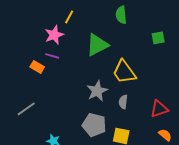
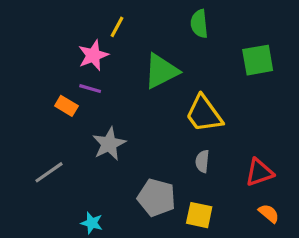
green square: (158, 38) -> (258, 60), size x1.5
gray star: (97, 91) -> (109, 144), moved

